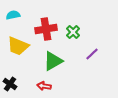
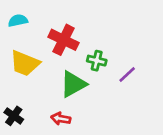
red cross: (46, 29) -> (64, 40), turned 35
green cross: (73, 32) -> (97, 61), moved, turned -32

